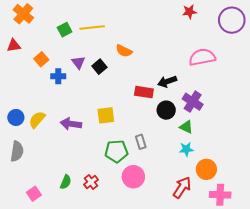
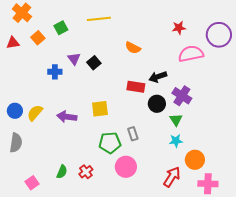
red star: (189, 12) -> (179, 28), moved
purple circle: (232, 20) -> (219, 35), moved
yellow line: (92, 28) -> (99, 19), moved
orange semicircle: (124, 51) -> (133, 48), moved
orange square: (41, 59) -> (38, 38), moved
green triangle: (186, 127) -> (176, 120), turned 32

